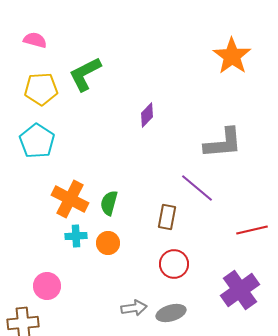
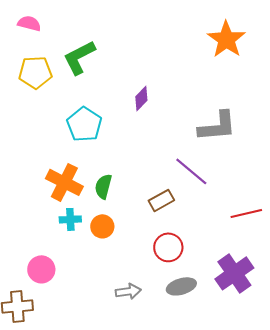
cyan pentagon: (37, 141) -> (84, 124), moved
brown rectangle: (167, 217) -> (161, 200), turned 50
gray ellipse: (171, 313) -> (181, 286), moved

